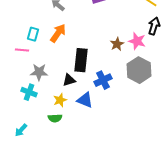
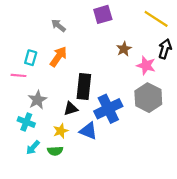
brown star: (117, 44) -> (124, 49), moved
gray star: (39, 72) -> (37, 100), turned -30
blue cross: (103, 80) -> (108, 109), size x1.4
cyan arrow: (21, 130) -> (33, 148), moved

